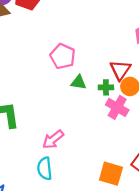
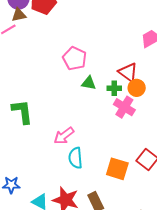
red triangle: (120, 70) -> (128, 72), turned -30
cyan semicircle: (45, 169) -> (75, 158), moved

